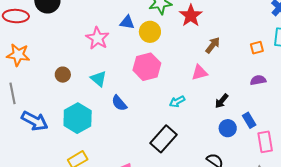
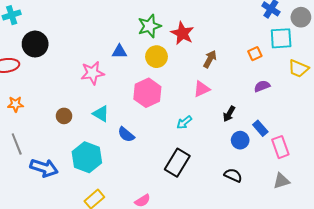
yellow circle: (150, 32) -> (157, 57), moved
pink star: (97, 38) -> (92, 73), turned -30
orange star: (18, 55) -> (15, 104), size x0.7

